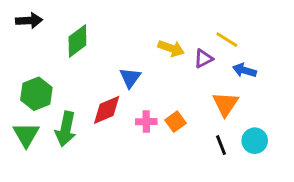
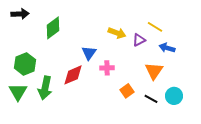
pink cross: (146, 122) -> (107, 68), moved
orange square: (176, 122) -> (127, 91), moved
black line: (221, 145) -> (151, 99), turned -40

